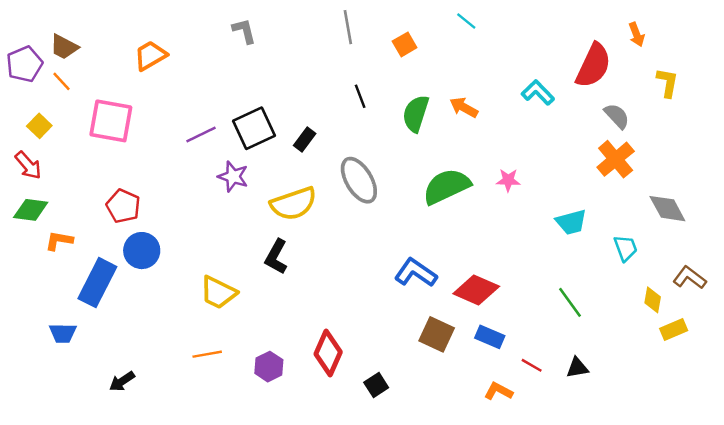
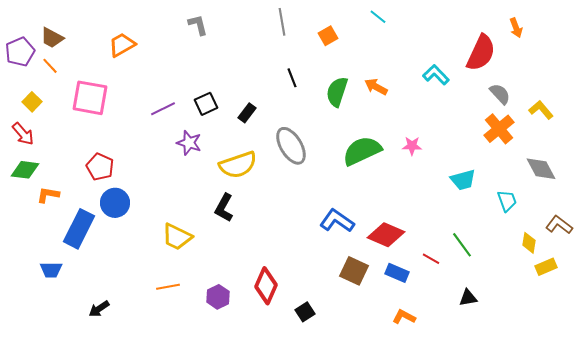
yellow L-shape: (667, 83) -> (541, 110), moved, turned -50
black square: (254, 128) -> (206, 104), size x0.7
red line: (532, 365) -> (431, 259), moved

